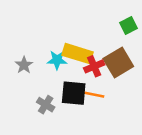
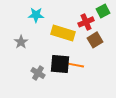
cyan star: (57, 60) -> (36, 15), moved
brown square: (118, 62) -> (95, 40), size x0.7
red cross: (94, 66) -> (86, 22), moved

